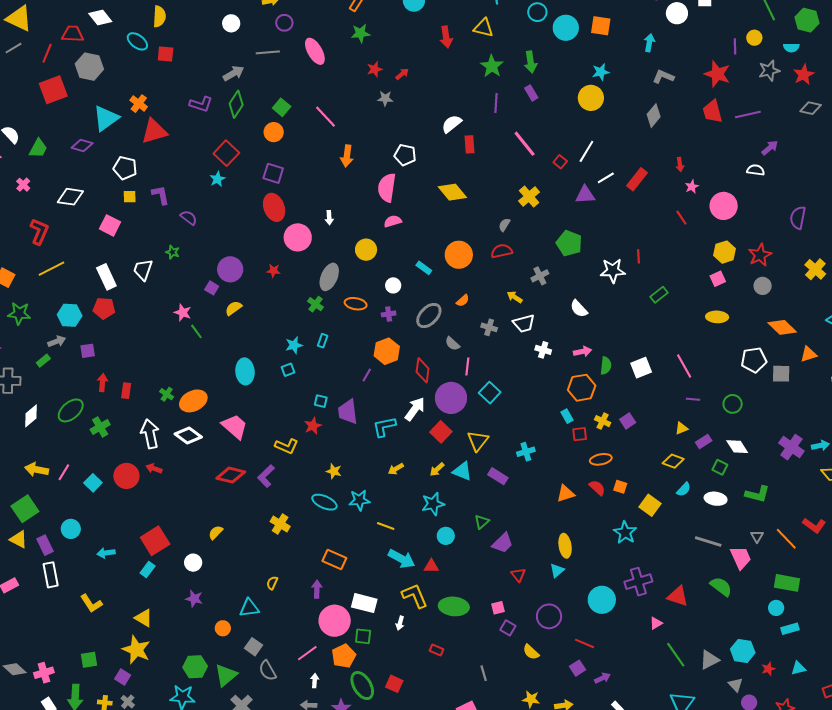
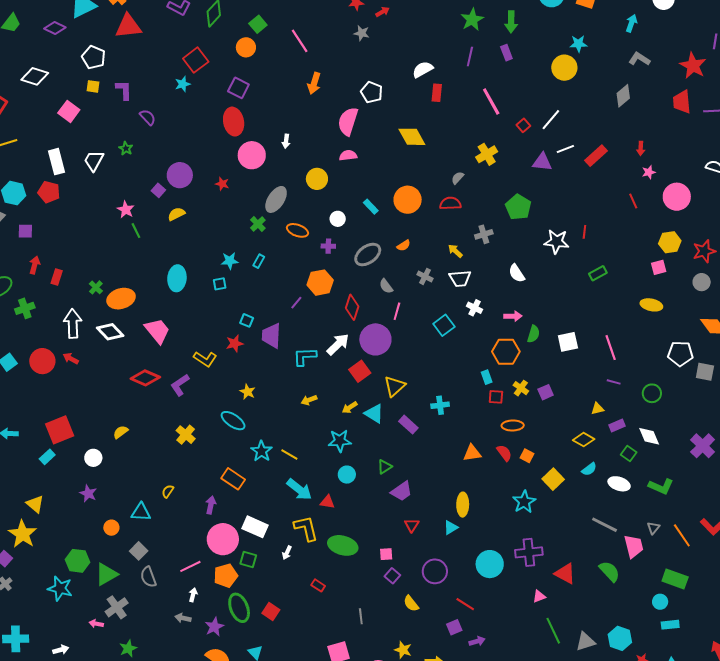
cyan square: (490, 393) -> (444, 325), moved
cyan star: (359, 500) -> (262, 451), moved, turned 30

